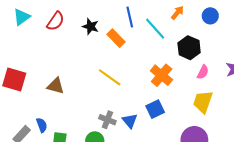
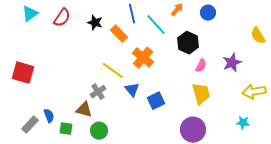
orange cross: (162, 75) -> (143, 58), moved
brown triangle: (56, 86) -> (84, 110), moved
yellow trapezoid: (203, 102) -> (201, 94), turned 145
gray cross: (107, 120) -> (98, 92), moved, turned 35
blue triangle: (130, 121) -> (132, 90), moved

